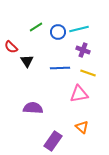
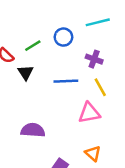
green line: (36, 27) -> (33, 46), moved
cyan line: (79, 29) -> (98, 22), moved
yellow line: (88, 73) -> (100, 87), turned 42

